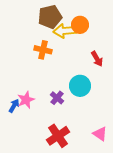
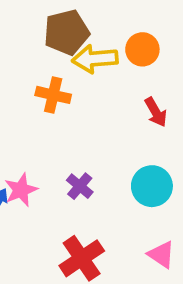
orange circle: (80, 25) -> (142, 49), moved
cyan circle: (80, 86) -> (152, 186), moved

